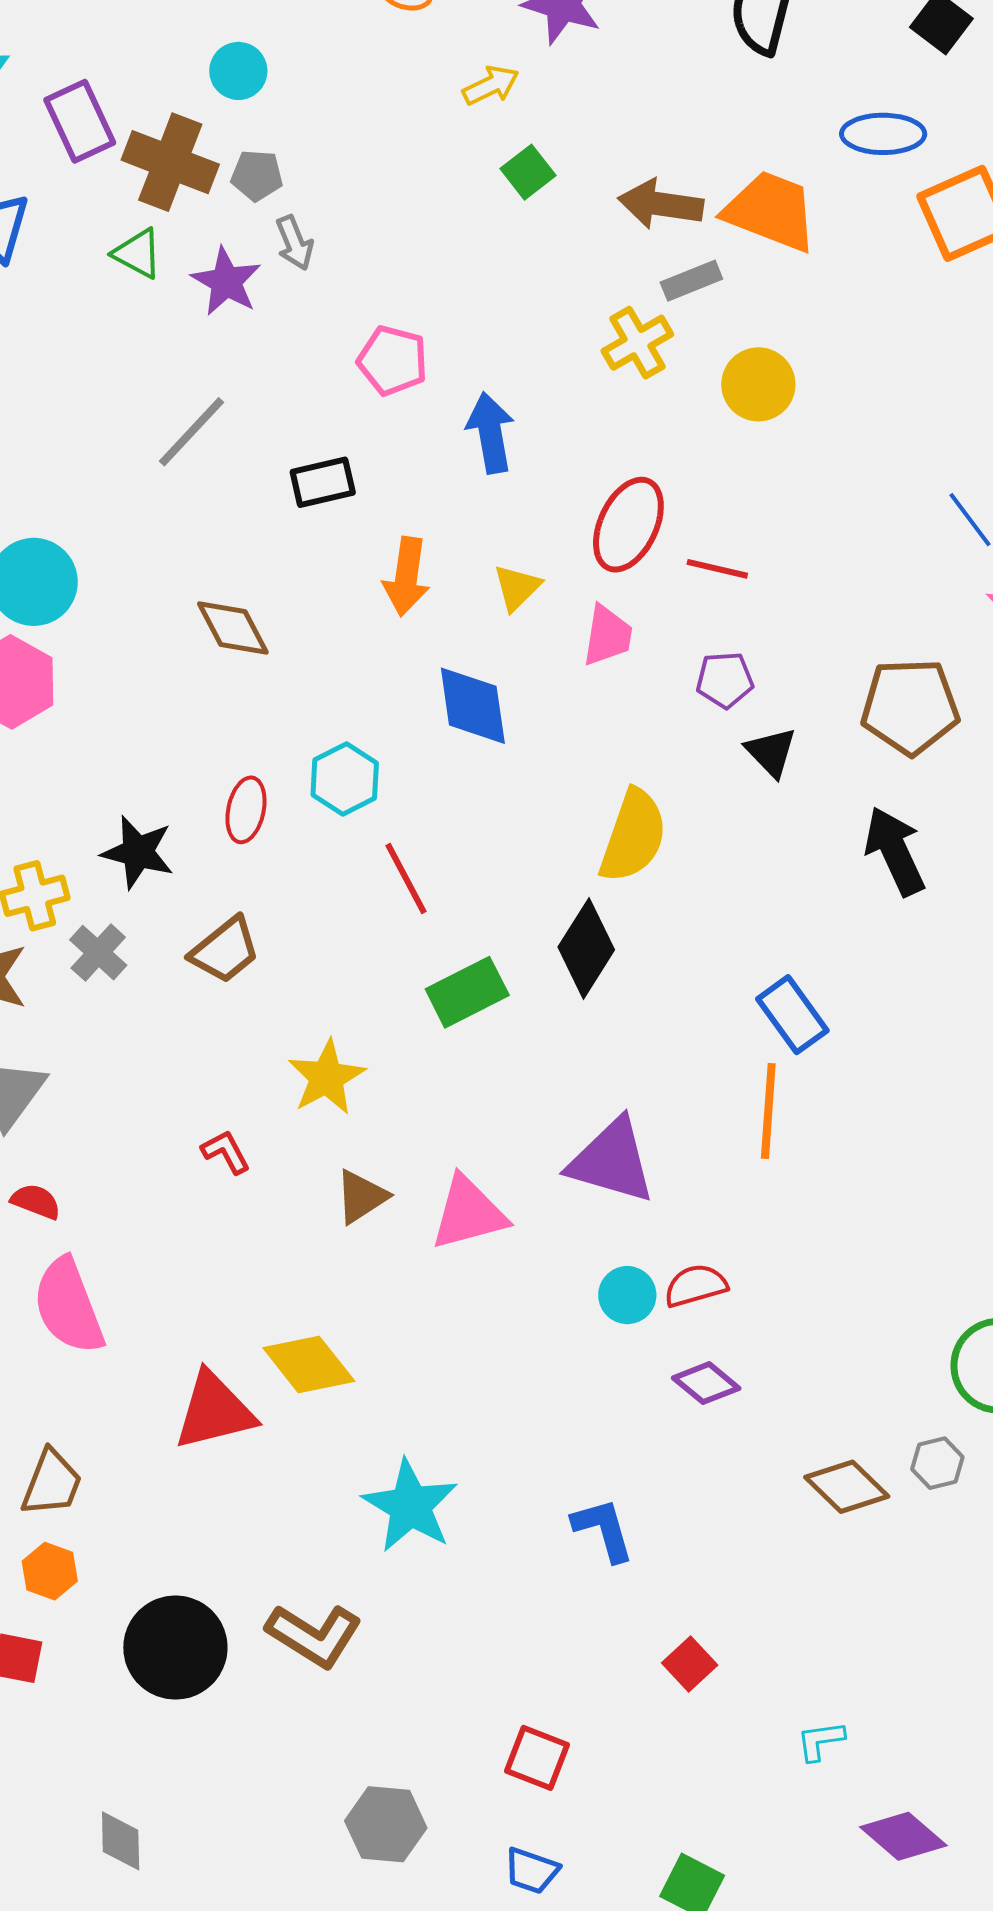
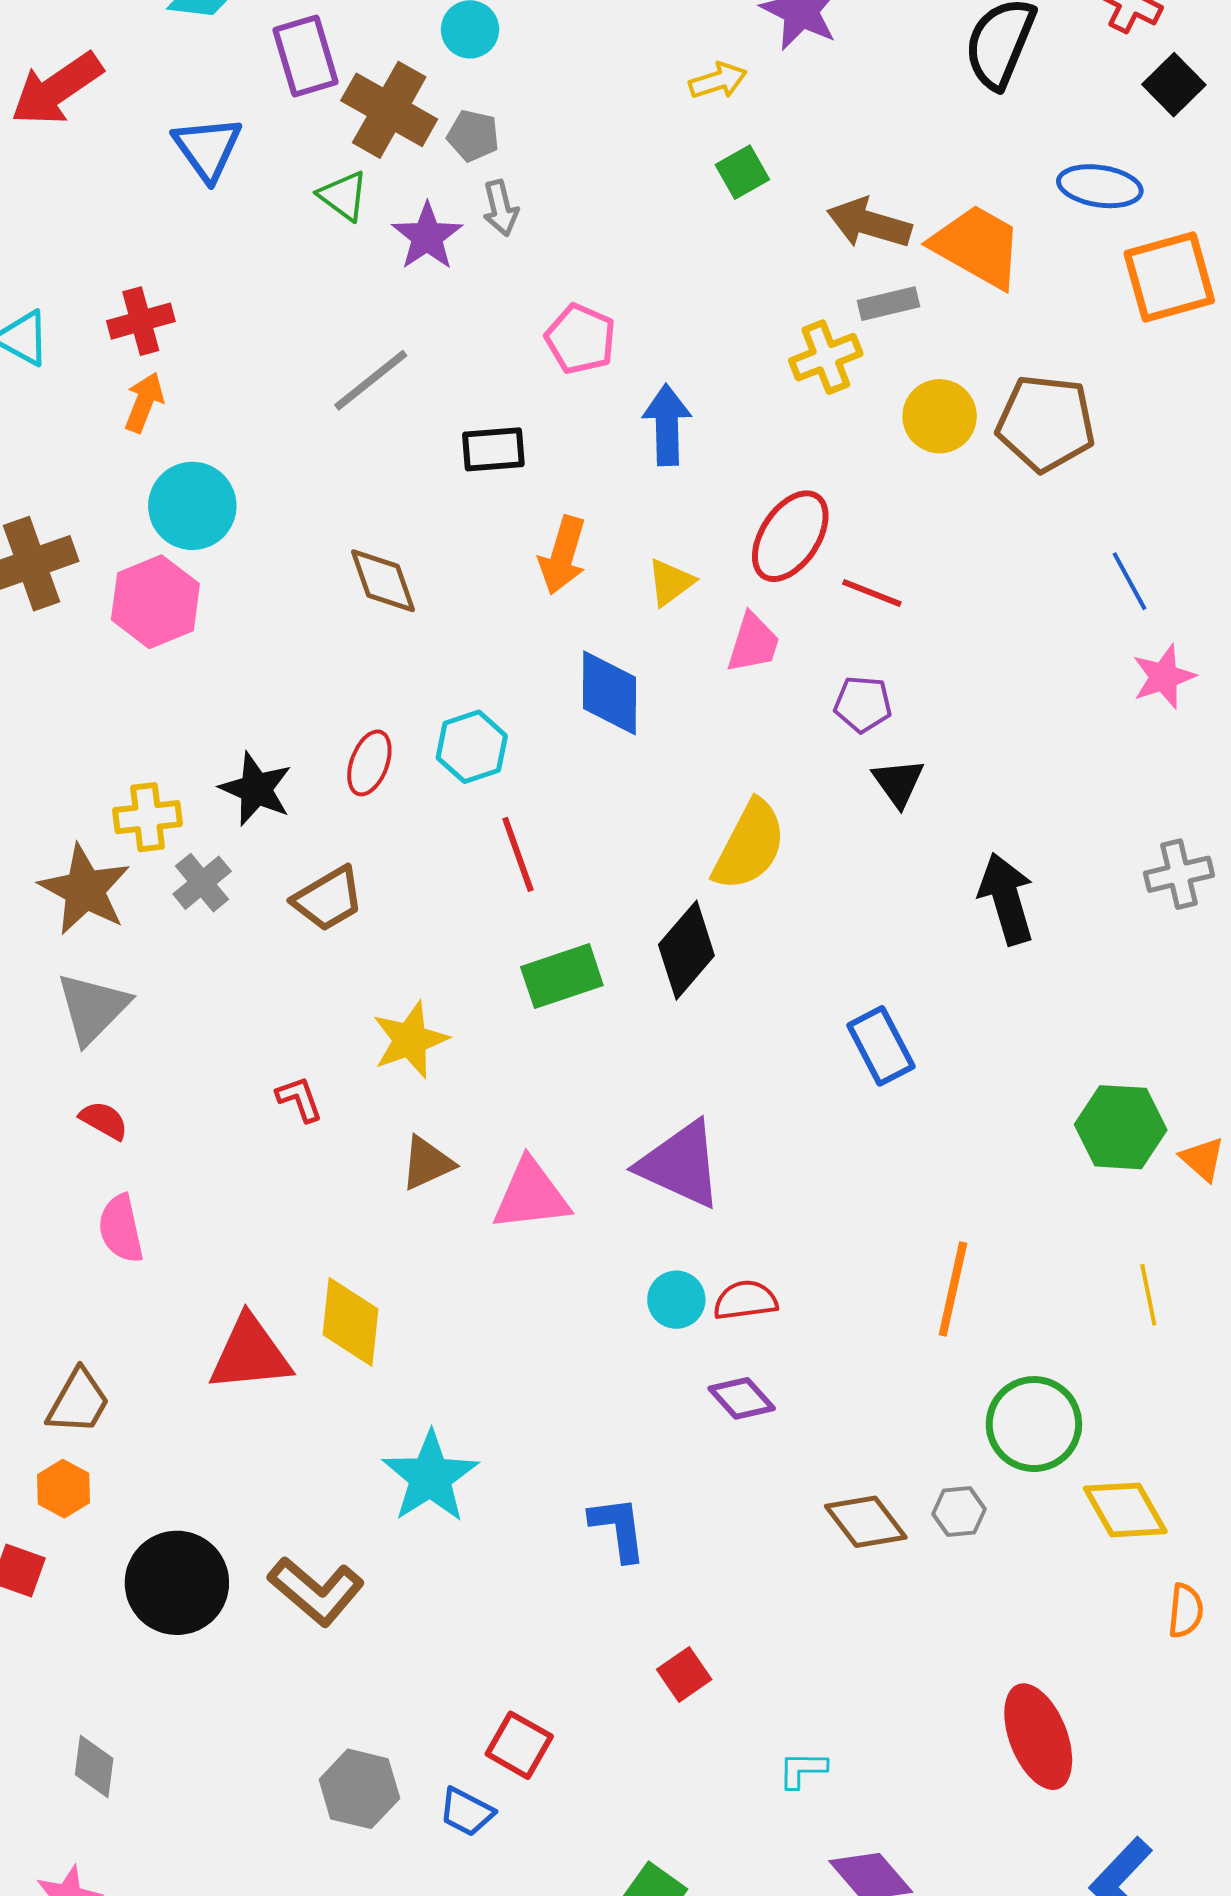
brown pentagon: (910, 707) -> (1046, 423), moved
orange line: (768, 1111) -> (953, 1289), moved
pink semicircle: (68, 1306) -> (121, 1229), size x0.7
yellow diamond: (309, 1365) -> (351, 1322), turned 36
blue trapezoid: (532, 1871) -> (466, 1812), moved

